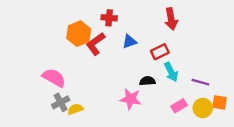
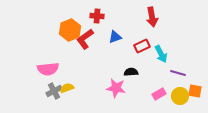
cyan arrow: (171, 72) -> (161, 54), moved
pink semicircle: (54, 78) -> (48, 69), turned 145
yellow semicircle: (75, 109) -> (67, 88), moved

